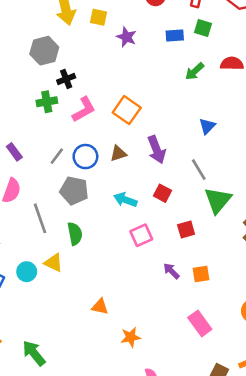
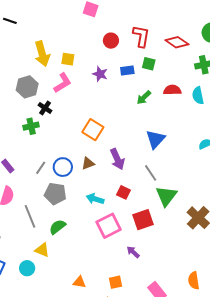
purple star: (126, 37) -> (100, 74), moved
black cross: (66, 79) -> (45, 108), turned -32
pink L-shape: (84, 109) -> (62, 83), moved
blue triangle: (207, 126) -> (155, 139), size x1.5
red square: (186, 230) -> (143, 220), size x1.5
green semicircle: (75, 234) -> (57, 227), turned -114
pink square: (141, 235) -> (109, 226), size x1.4
cyan circle: (27, 272) -> (27, 268), moved
orange square: (201, 274) -> (115, 282), moved

